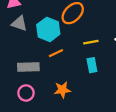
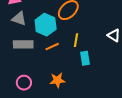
yellow line: (91, 42) -> (76, 40), moved, turned -72
gray rectangle: (28, 67) -> (23, 44), moved

